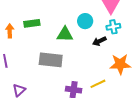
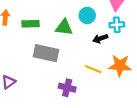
green rectangle: (32, 23) -> (30, 24), moved
yellow line: (98, 84) -> (93, 69), moved, turned 42

